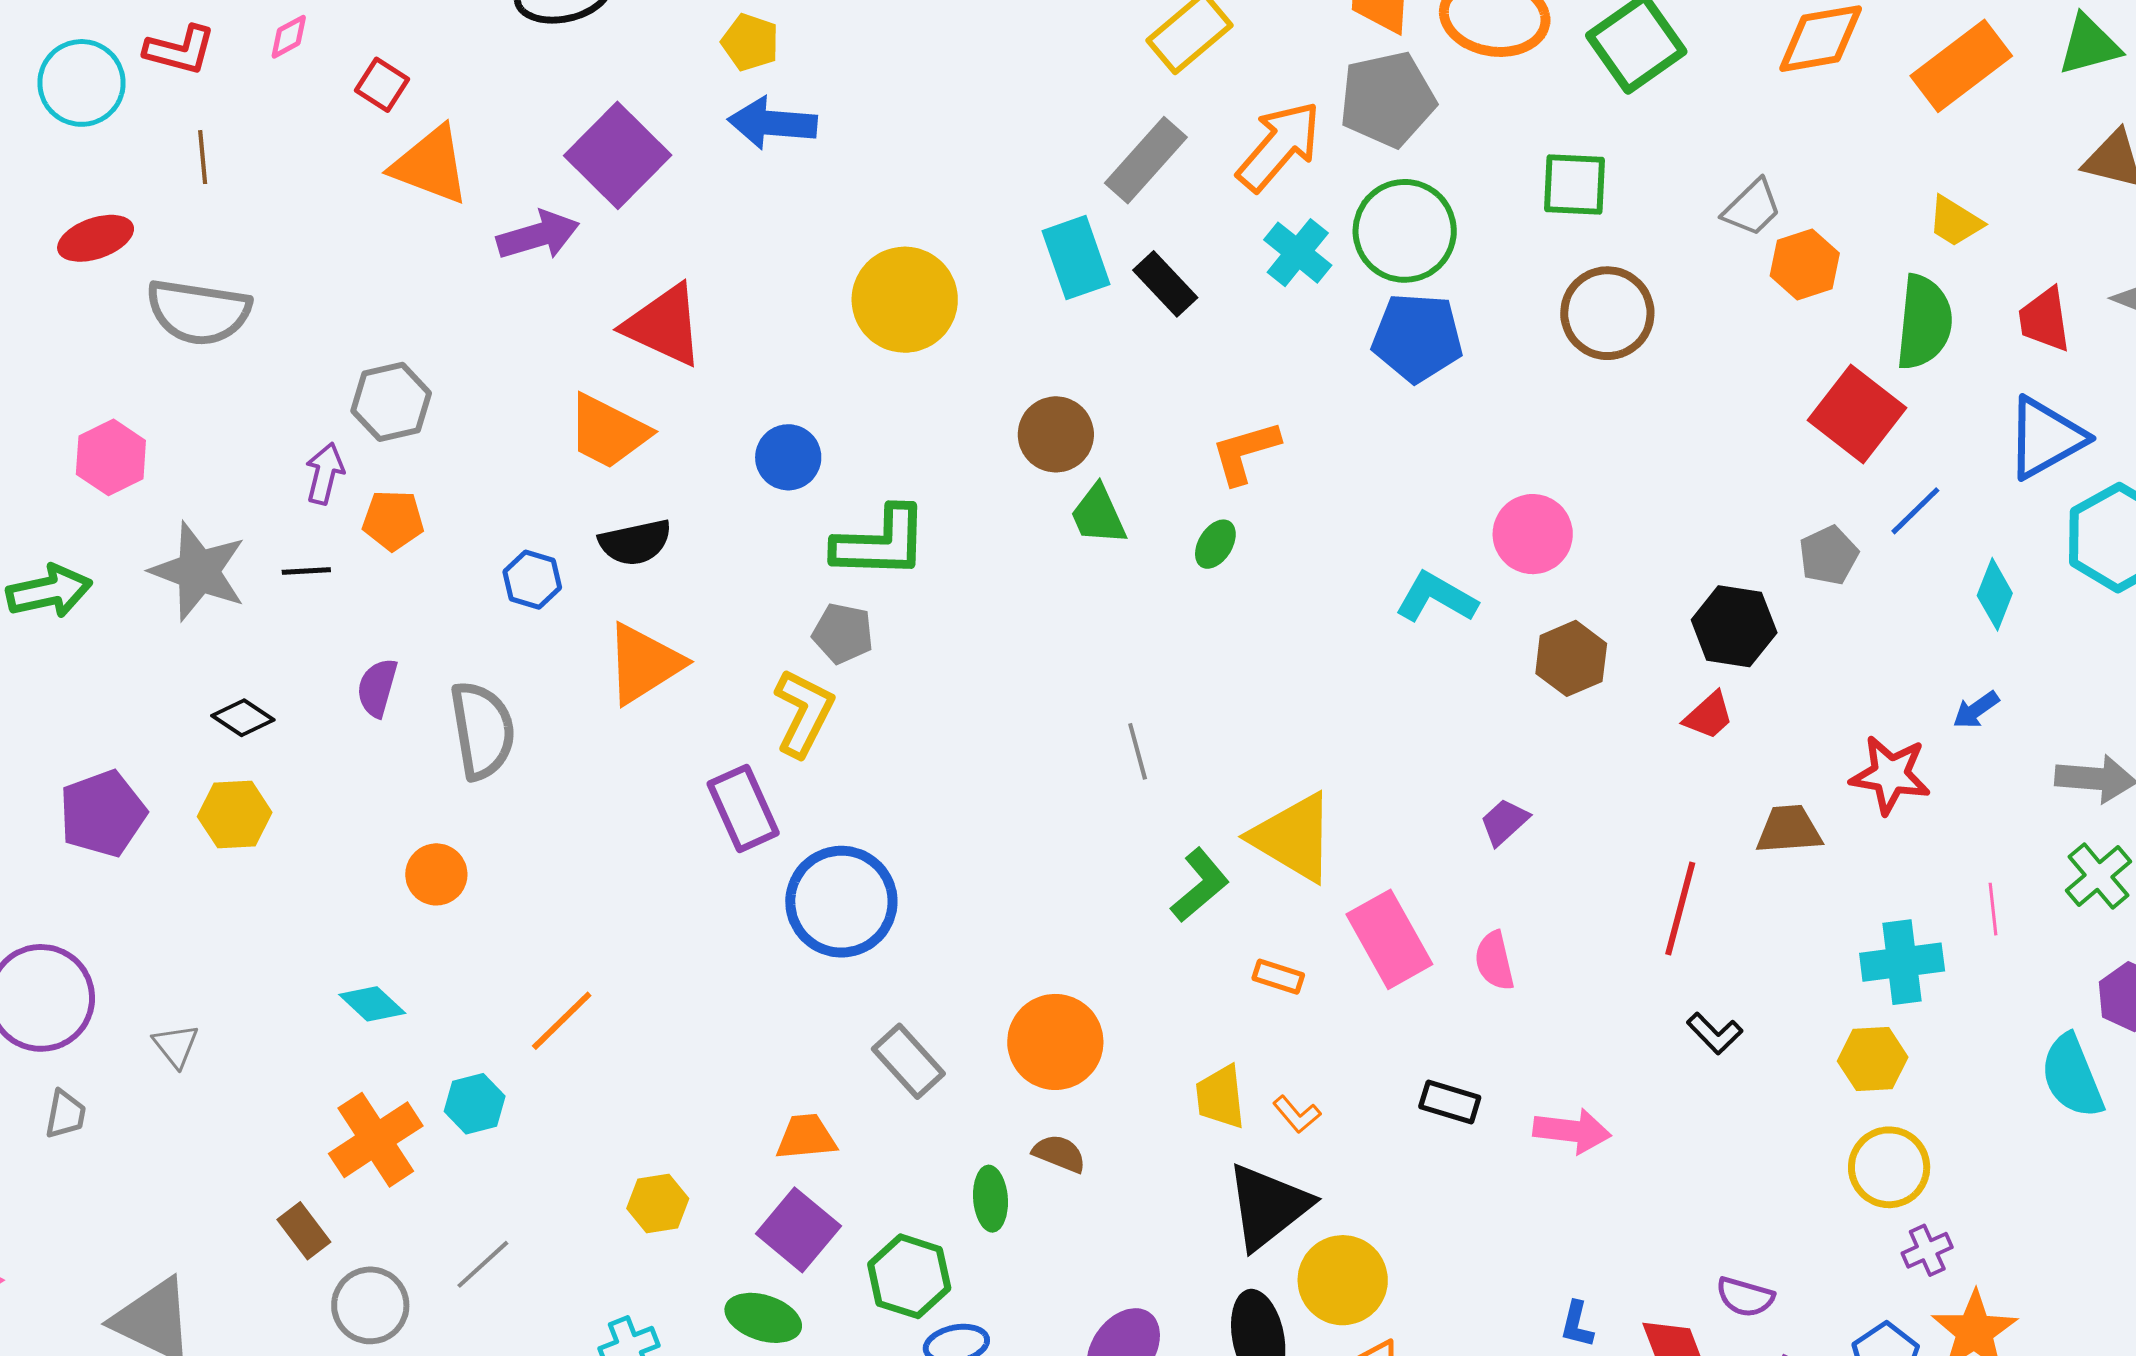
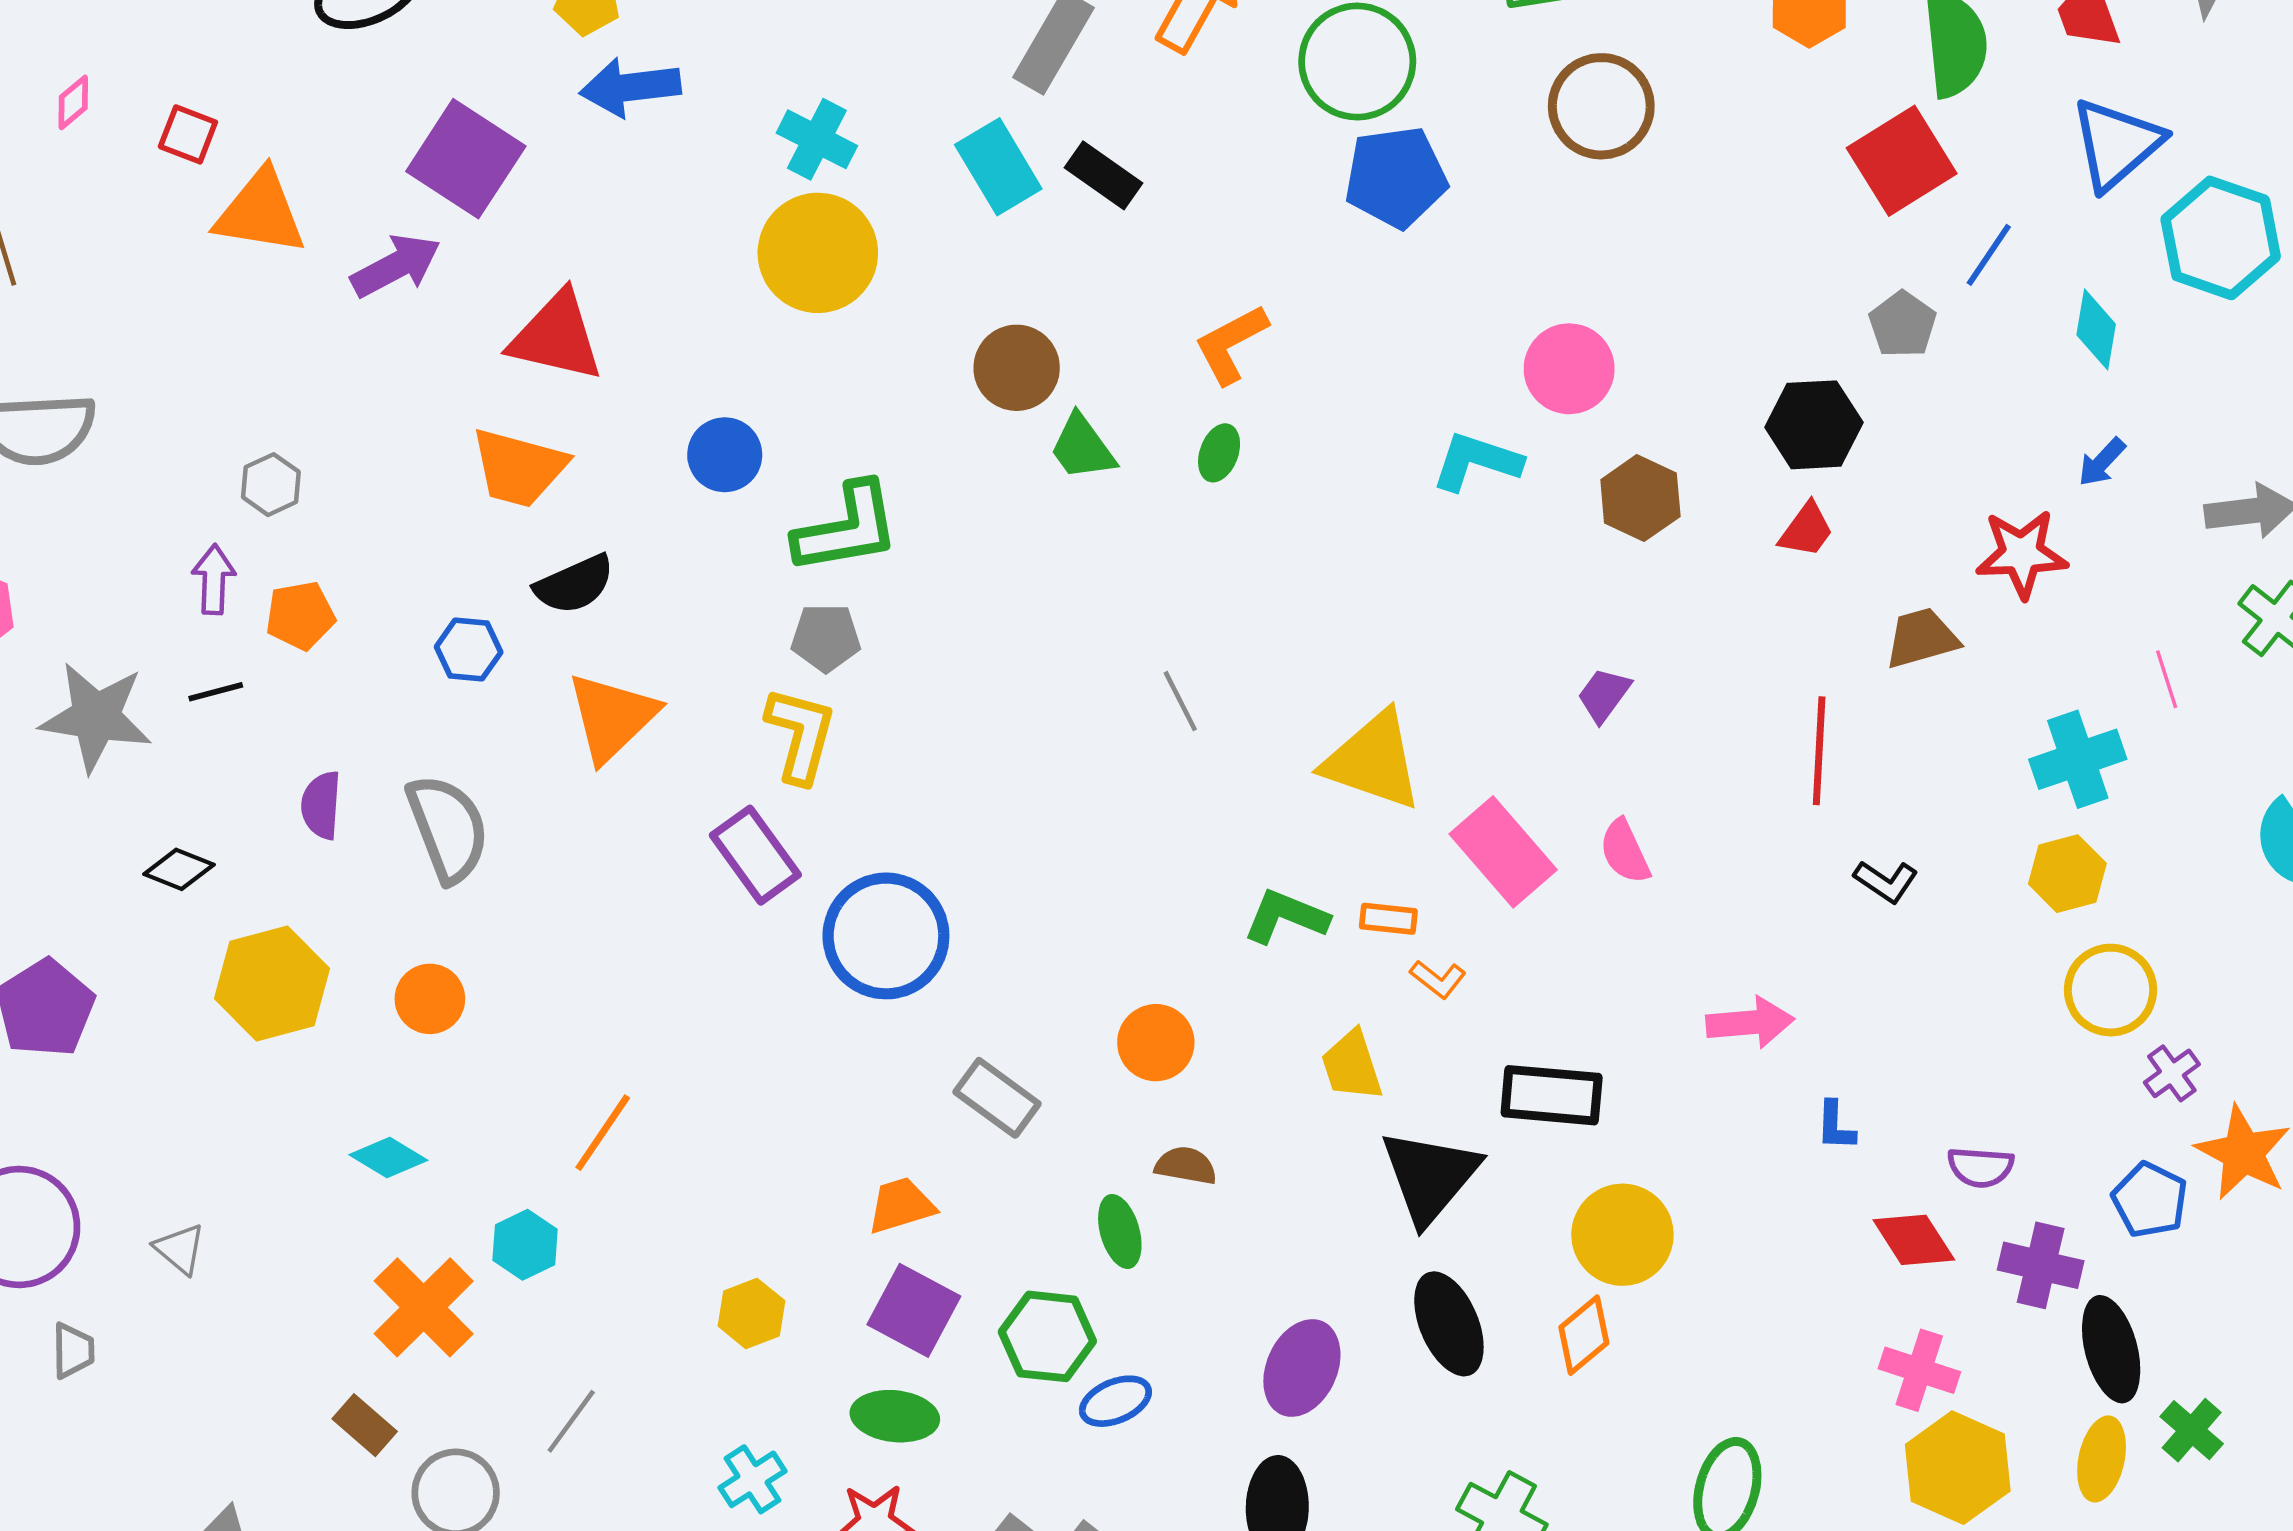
cyan cross: (1298, 253) -> (817, 139), moved
gray hexagon: (391, 402) -> (271, 485), size x0.7
red square: (1857, 414) -> (1902, 161), turned 32
yellow hexagon: (235, 814) -> (272, 984), moved, size x1.4
green L-shape: (1200, 885) -> (1286, 917), moved, turned -106
orange circle: (1055, 1042) -> (1156, 1043), size x0.7
black rectangle: (1450, 1102) -> (1552, 1095), moved, size x1.5
orange L-shape: (1297, 1114) -> (1438, 979), moved
yellow circle: (1343, 1280) -> (1622, 1235), moved
blue L-shape: (1577, 1324) -> (1836, 1126), moved

